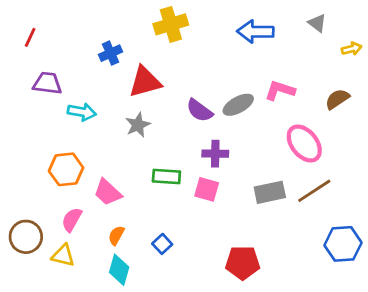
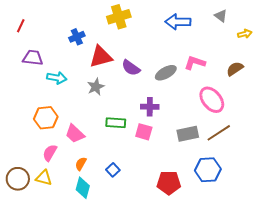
purple semicircle: (199, 110) -> (131, 68), moved
brown circle: (26, 237) -> (18, 179), moved
blue hexagon: (343, 244) -> (208, 170), moved

